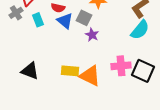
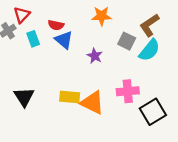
gray square: (84, 18) -> (127, 41), moved
black triangle: (30, 71) -> (24, 97), turned 36
black square: (143, 71) -> (153, 112), moved, turned 35

